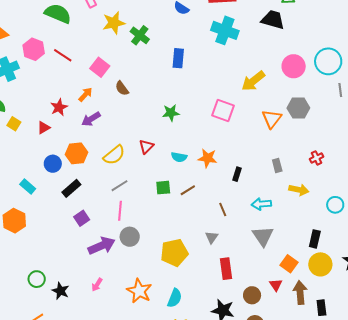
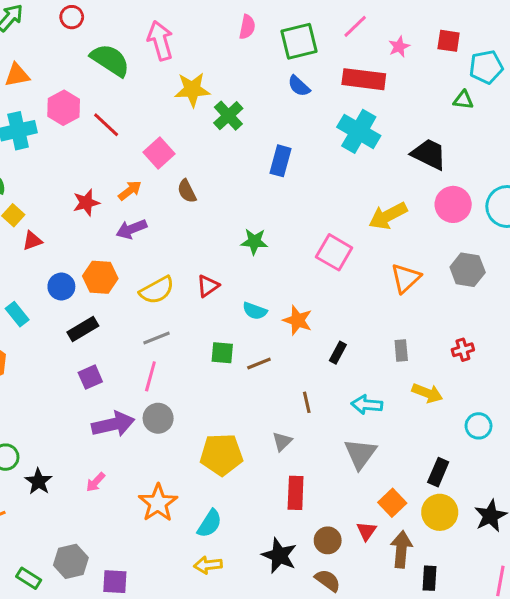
black trapezoid: (273, 20) -> (429, 154), moved
gray hexagon: (298, 108) -> (468, 270), moved
red triangle: (44, 128) -> (32, 241), moved

